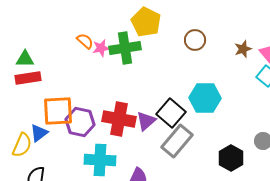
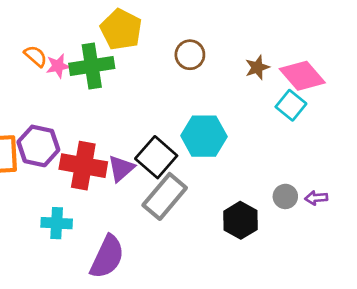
purple hexagon: (80, 122) -> (38, 146), moved
cyan cross: (100, 160) -> (57, 223), size x0.7

